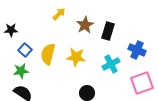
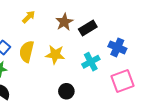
yellow arrow: (59, 14) -> (29, 17), moved
black rectangle: (108, 31) -> (88, 28), turned 42

